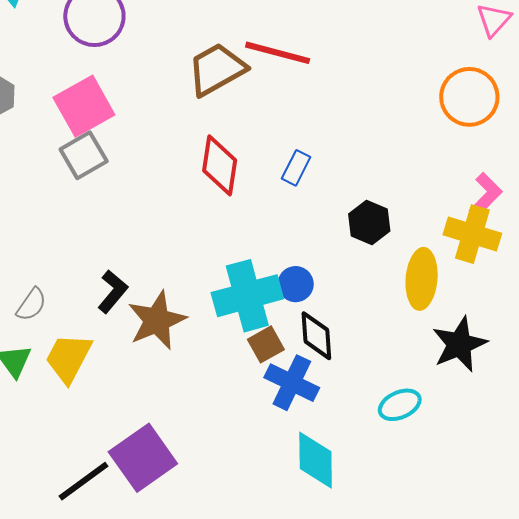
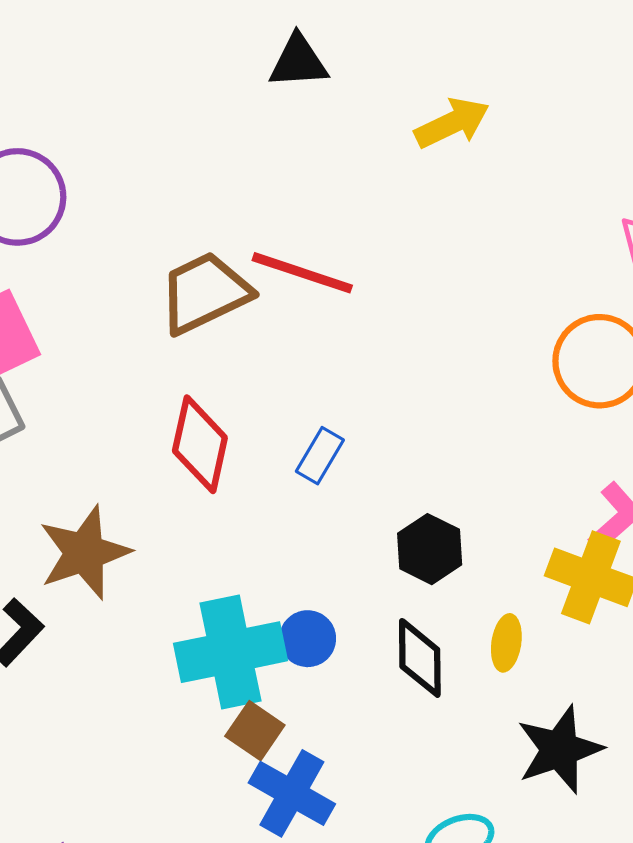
yellow ellipse: (422, 279) -> (506, 643), size x0.6
brown star: (157, 320) -> (84, 553), moved
black diamond: (316, 336) -> (420, 658), moved
brown square: (266, 344) -> (255, 731), turned -30

